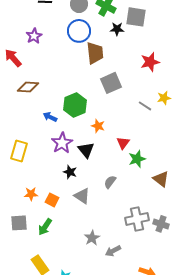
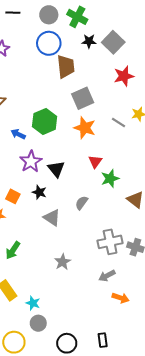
gray square: (136, 17) -> (113, 42), moved, turned 35
orange star: (98, 126) -> (85, 128), moved, size x1.5
orange square: (52, 200) -> (13, 196), moved
gray arrow: (113, 251) -> (107, 276), moved

